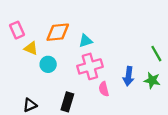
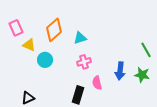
orange diamond: (58, 32) -> (54, 30), turned -35
pink cross: (90, 66) -> (84, 62), size x0.6
black rectangle: (67, 102) -> (78, 95), moved

